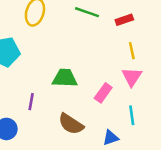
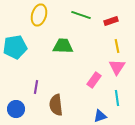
green trapezoid: (65, 78) -> (63, 46), moved
brown semicircle: (71, 124) -> (56, 105), moved, turned 50

